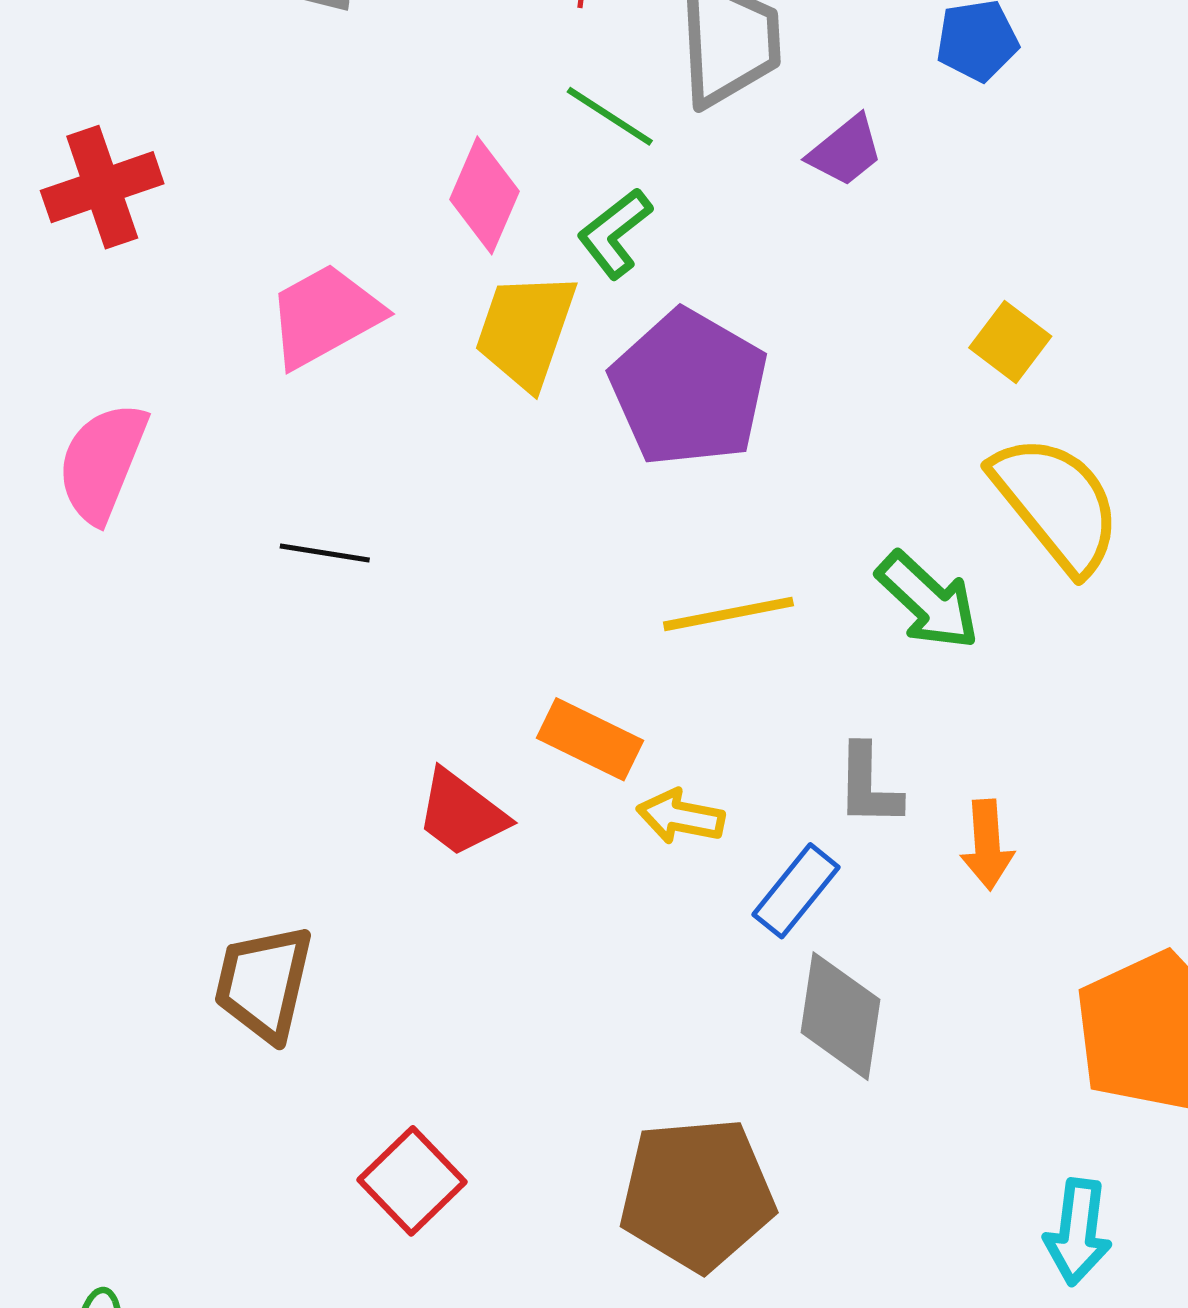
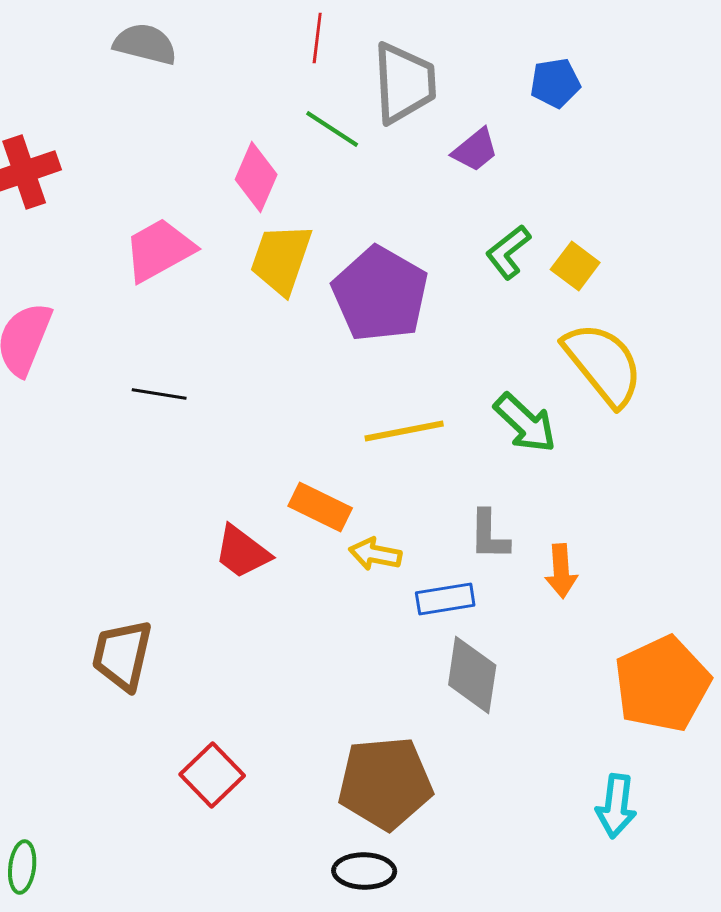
green L-shape: (615, 233) -> (508, 252), moved
blue rectangle: (796, 891) -> (445, 599), turned 42

